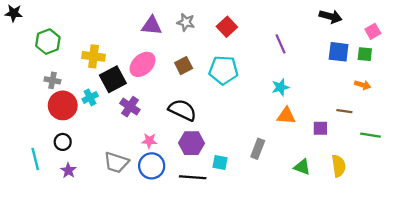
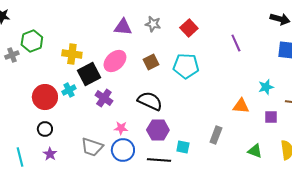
gray cross: (52, 80) -> (12, 55), moved, turned -32
cyan star: (280, 87) -> (266, 87), moved
cyan line: (35, 159) -> (20, 157), moved

